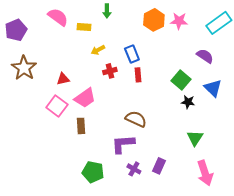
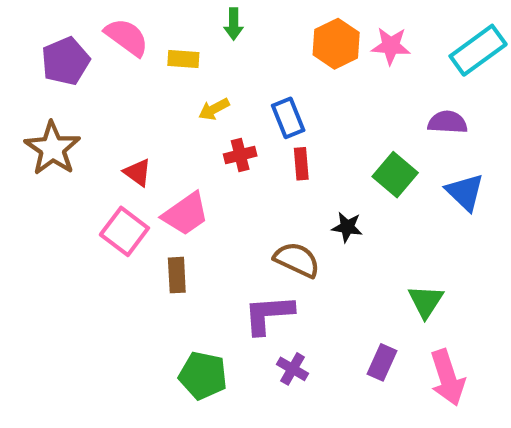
purple pentagon: (16, 30) -> (65, 61), moved
purple semicircle: (205, 56) -> (448, 122), turned -30
red triangle: (63, 79) -> (138, 172), turned 48
black star: (188, 102) -> (347, 227), moved
purple rectangle: (159, 166) -> (382, 362), moved

